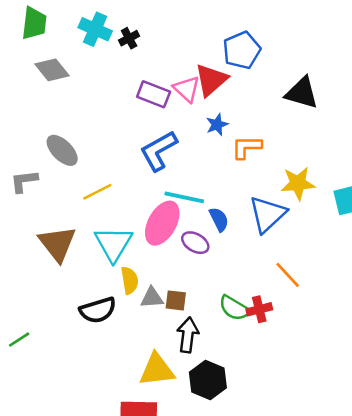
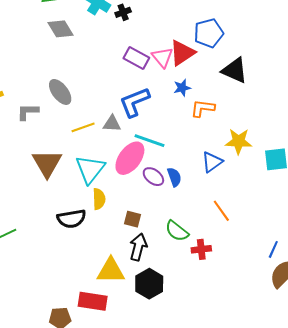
black triangle: (302, 93) -> (235, 70), moved
blue triangle: (268, 214) -> (212, 162), size x0.7
blue semicircle: (219, 219) -> (174, 177), moved
gray triangle: (152, 298) -> (112, 124), moved
red cross: (259, 309) -> (201, 249), moved

